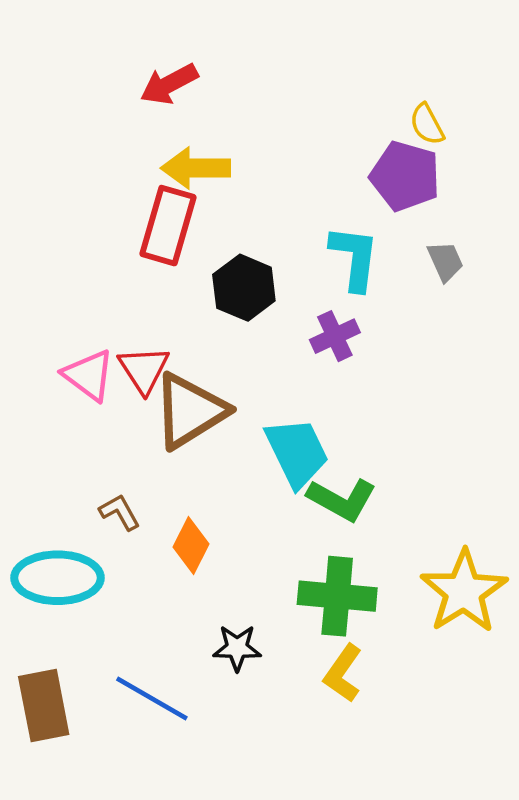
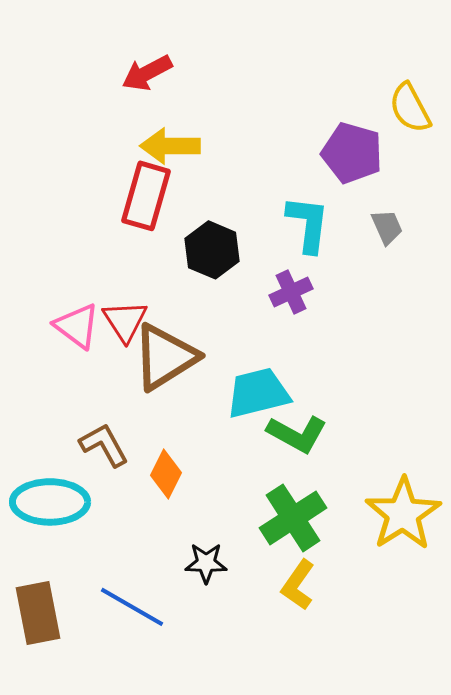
yellow semicircle: (427, 124) -> (410, 108), moved, size x1.4
cyan trapezoid: (297, 452) -> (258, 393), turned -78
brown L-shape: (120, 512) -> (104, 445), size x1.4
green cross: (337, 596) -> (293, 518), turned -38

